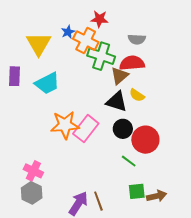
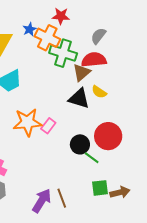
gray semicircle: (137, 39) -> (98, 36), turned 126
pink rectangle: (86, 129) -> (48, 126), size x0.6
black circle: (123, 129) -> (80, 144), moved

